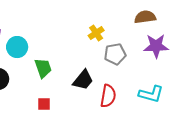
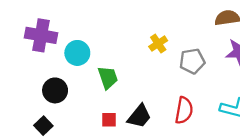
yellow cross: (96, 33) -> (158, 44), moved
black trapezoid: (83, 80) -> (139, 116), moved

